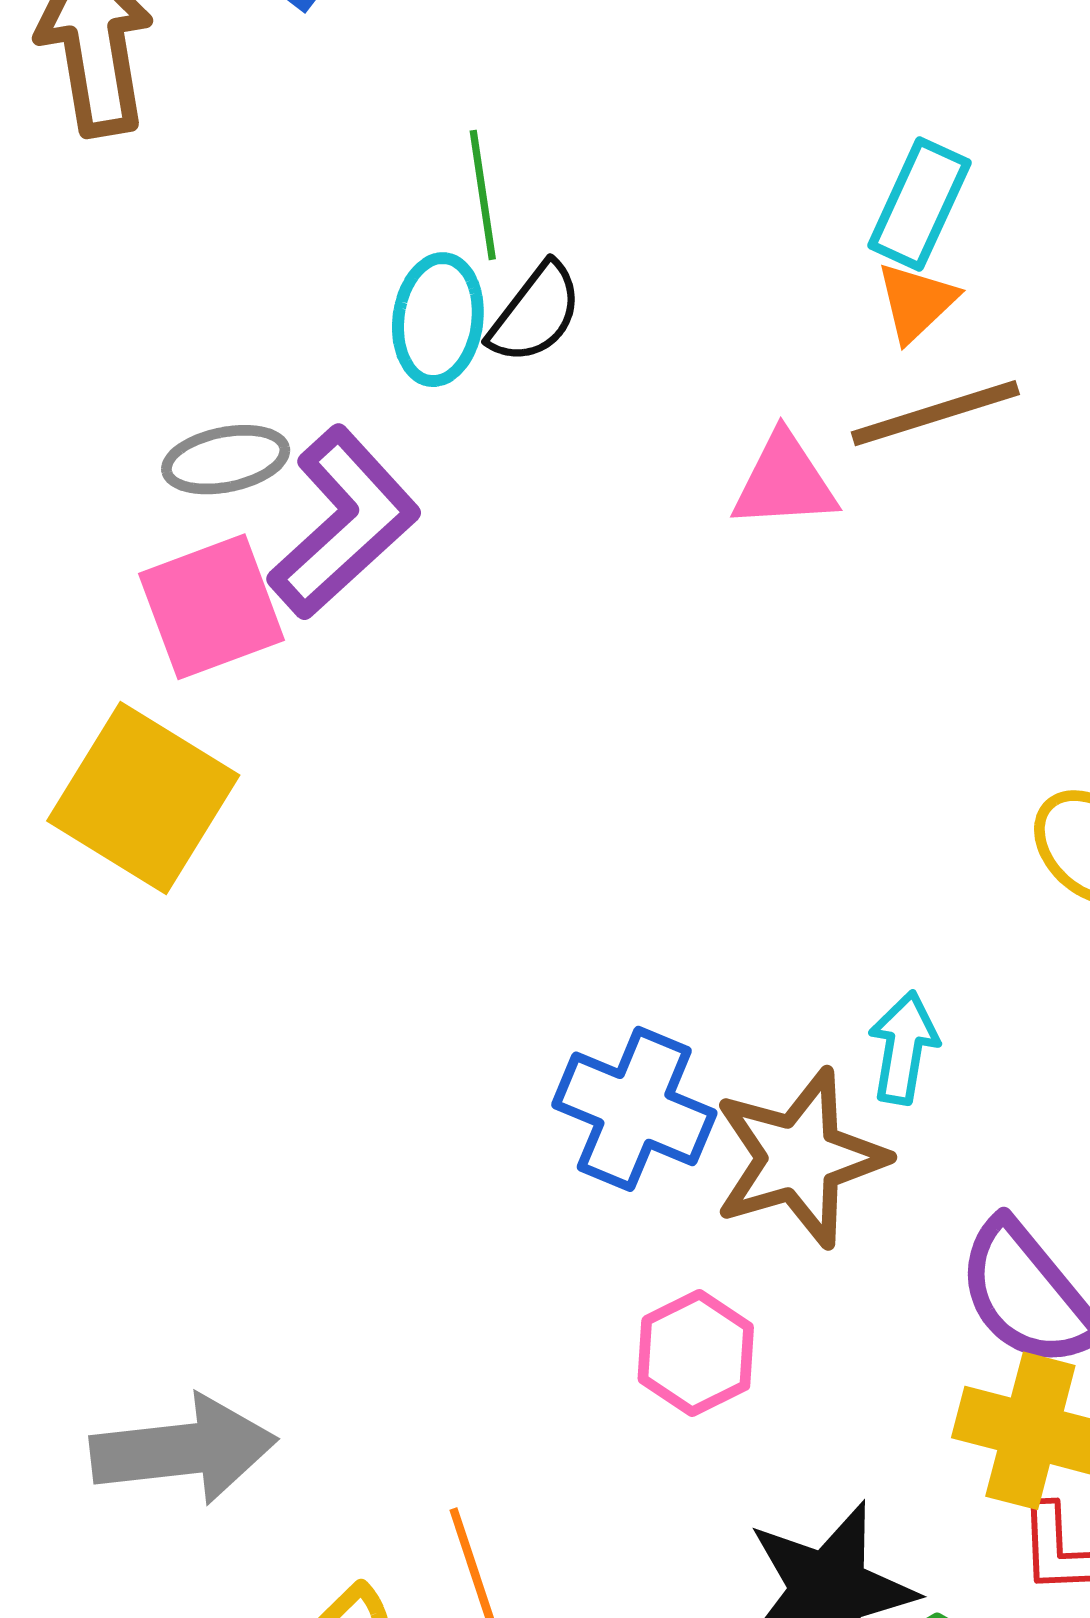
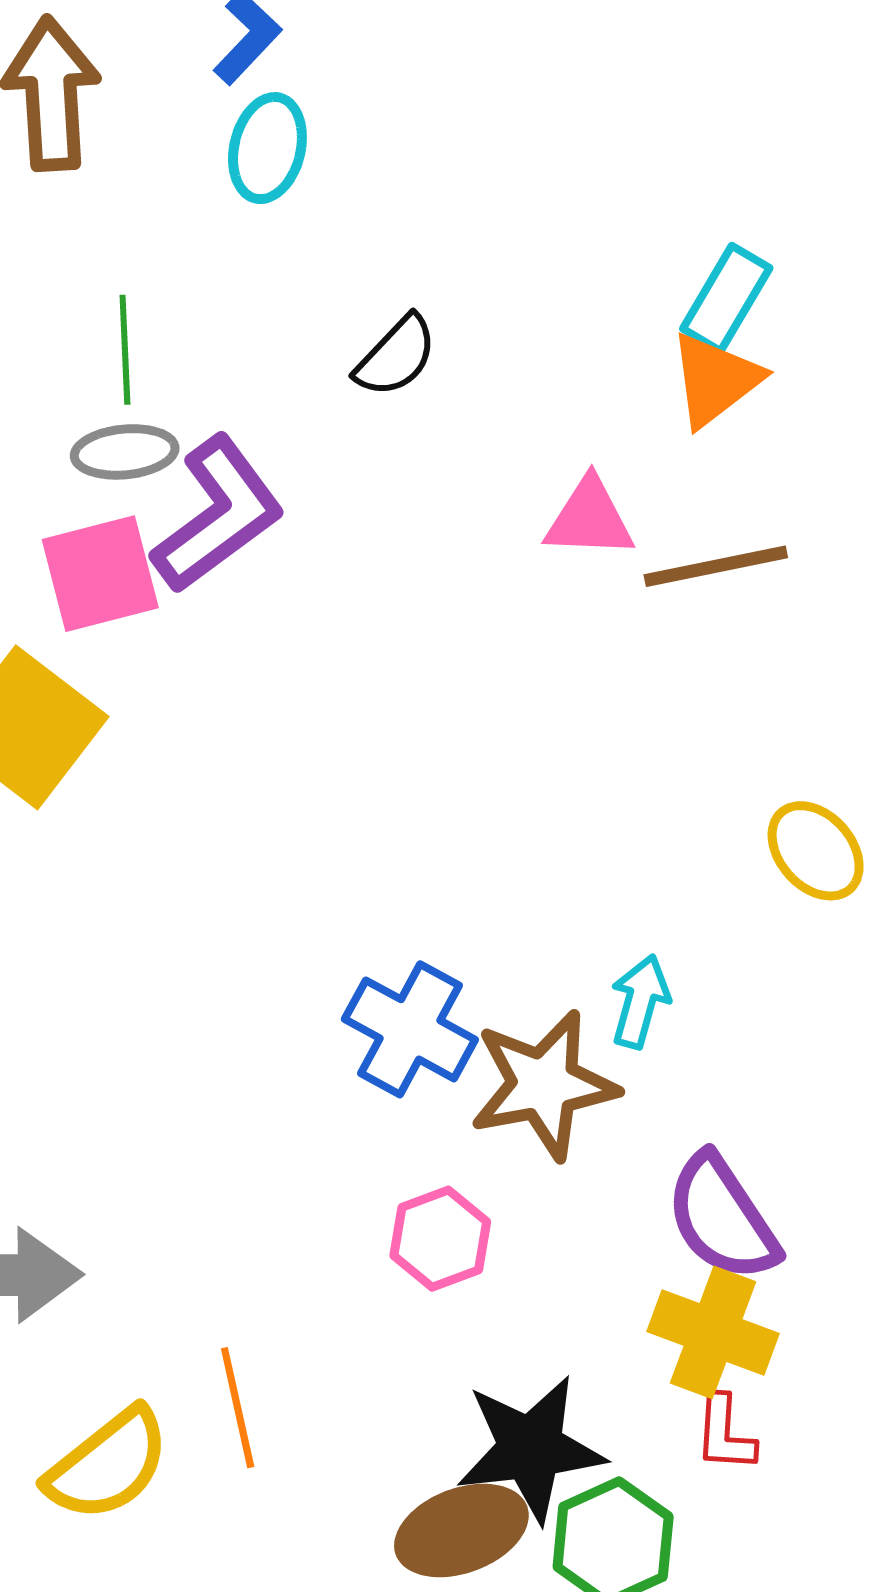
green line: (483, 195) -> (125, 350), moved
orange triangle: (916, 302) -> (715, 380), size x1.4
cyan ellipse: (438, 320) -> (267, 148), moved
brown line: (935, 413) -> (716, 566), moved

